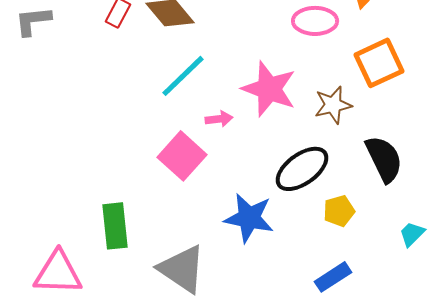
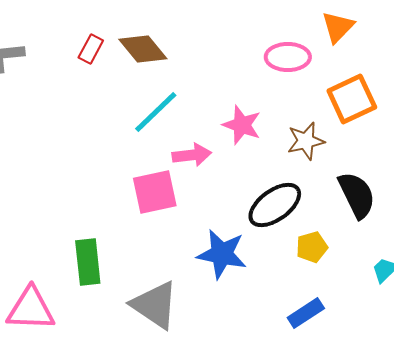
pink star: (269, 89) -> (242, 125), size x0.7
pink arrow: (219, 119) -> (192, 155), size x1.4
pink square: (182, 156) -> (155, 192), turned 36

